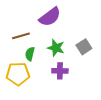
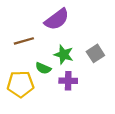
green semicircle: (30, 54) -> (43, 68), moved, turned -80

